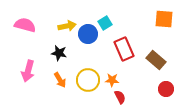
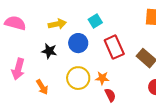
blue circle: (88, 34) -> (78, 43), moved
orange arrow: (60, 80) -> (42, 87), moved

